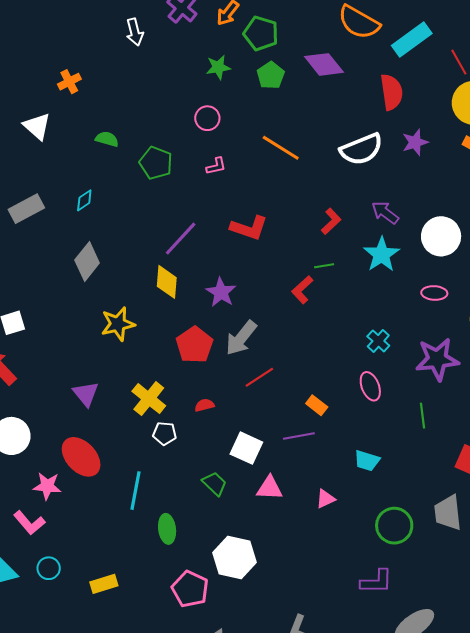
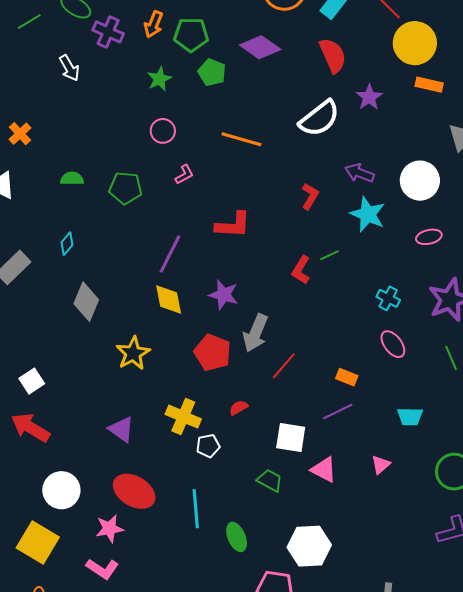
green line: (324, 266) -> (329, 255), moved
pink triangle: (270, 488) -> (324, 470), turned 40

